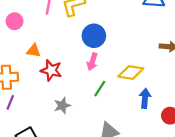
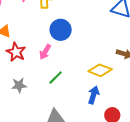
pink arrow: (92, 62) -> (45, 52), moved
yellow diamond: (131, 73) -> (100, 70), moved

